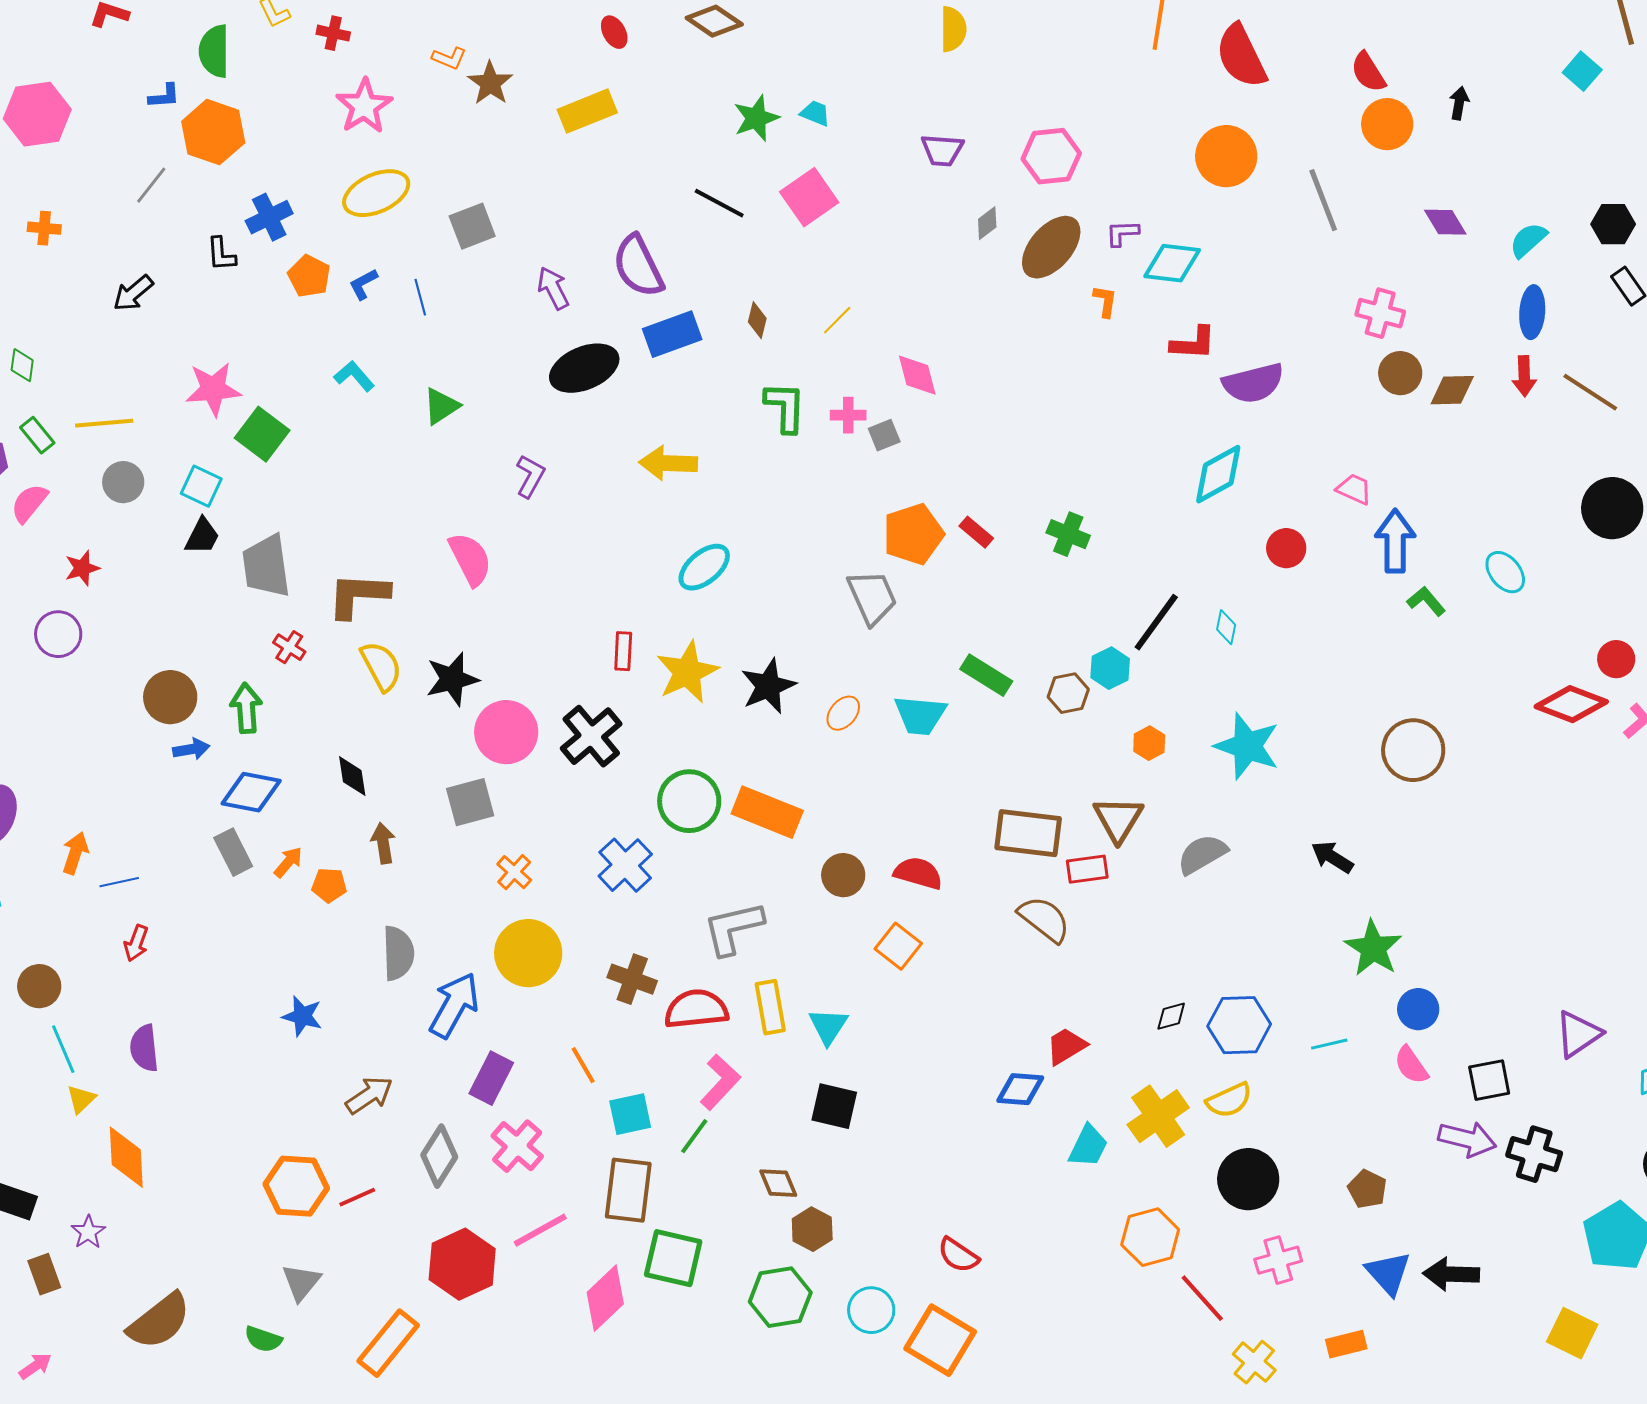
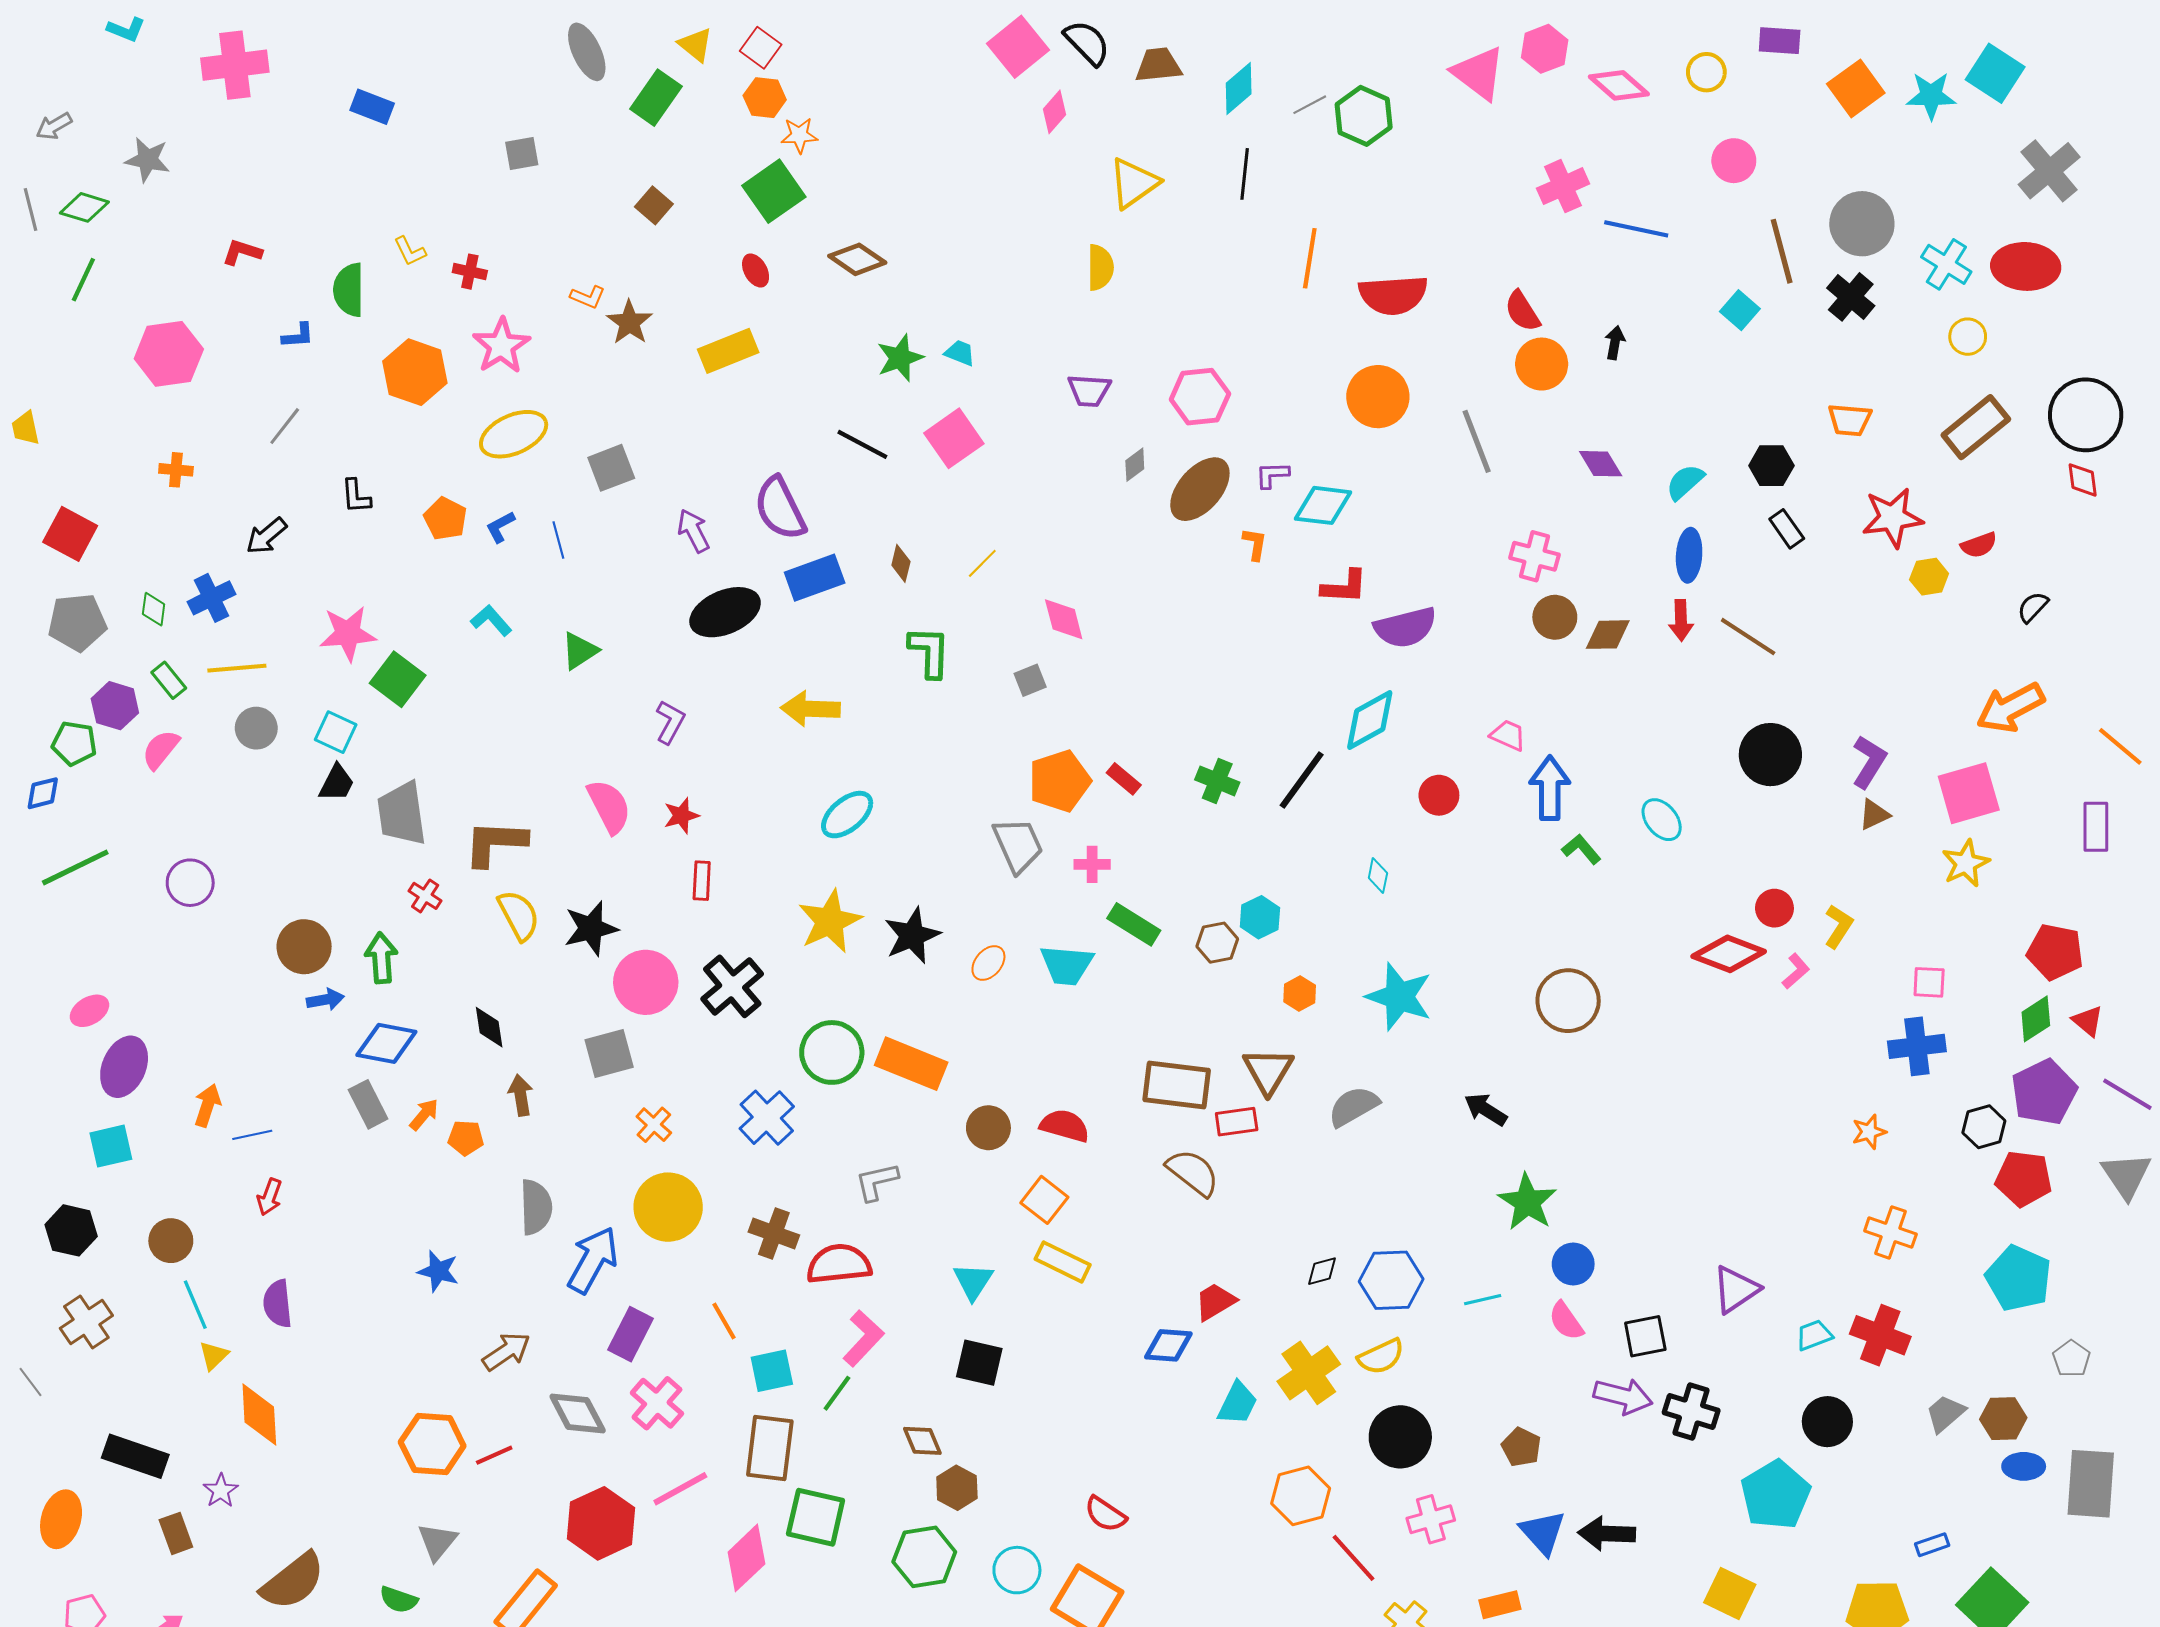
red semicircle: (1241, 56) -> (1393, 295), turned -68
orange hexagon: (213, 132) -> (415, 372), moved
blue cross: (269, 217) -> (212, 598), moved
pink cross: (848, 415) -> (1092, 864), moved
red star: (82, 568) -> (681, 816), moved
black line: (1156, 622) -> (1302, 780), moved
red rectangle: (623, 651) -> (702, 881), moved
gray L-shape: (733, 928) -> (877, 1182), size x0.7
yellow rectangle: (770, 1007) -> (1063, 1262), moved, turned -54
gray diamond: (439, 1156) -> (578, 1413), turned -60

